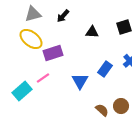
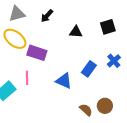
purple rectangle: (53, 53) -> (37, 53), turned 36
pink line: (43, 78) -> (27, 78), turned -56
blue triangle: (80, 81) -> (64, 81), turned -36

